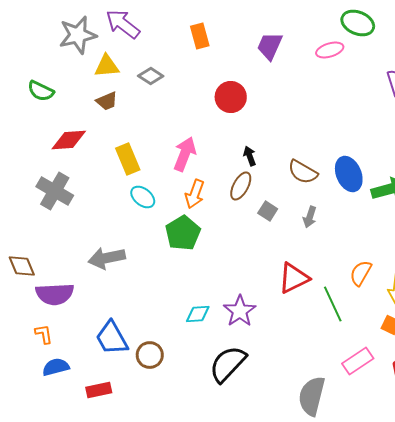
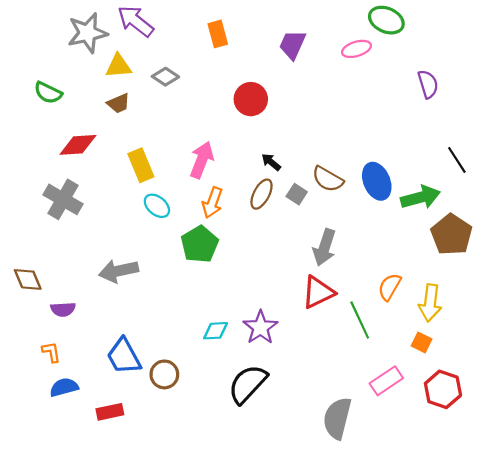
black arrow: (250, 156) -> (271, 162), turned -30
gray square: (268, 211) -> (297, 194), moved
gray arrow: (310, 217) -> (324, 247), moved, size x1.6
purple semicircle: (55, 294) -> (63, 309), size x0.6

